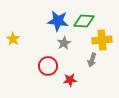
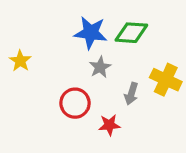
yellow cross: (102, 40) -> (166, 80), moved, turned 30
gray arrow: (92, 60) -> (131, 94), moved

